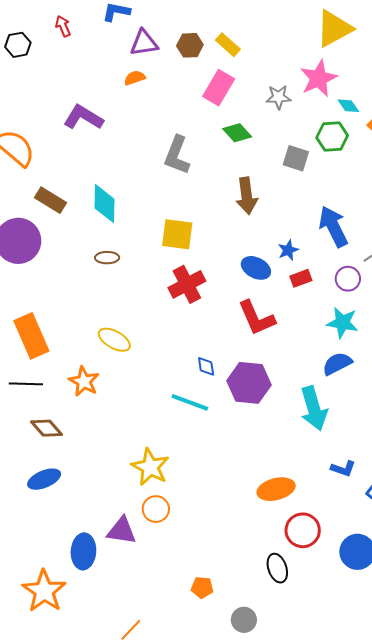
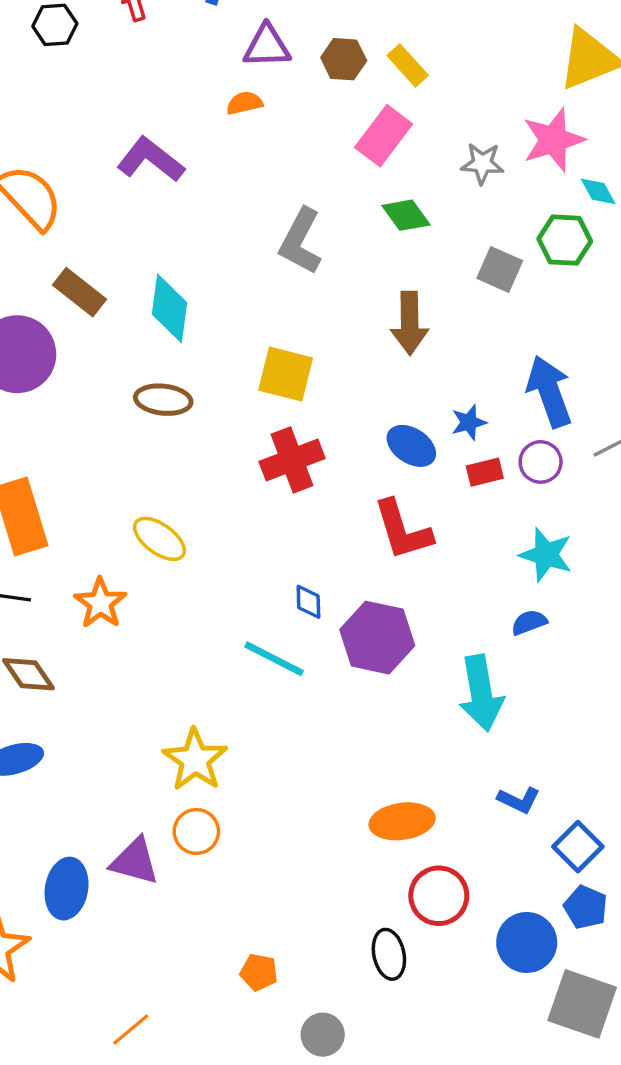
brown ellipse: (107, 258) -> (163, 400), size x1.4
purple circle: (348, 279) -> (541, 462), moved
blue semicircle: (337, 364) -> (529, 622), size x0.7

